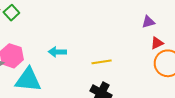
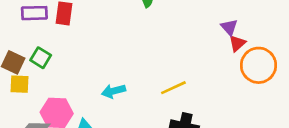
purple triangle: (148, 22) -> (229, 27), moved, turned -40

